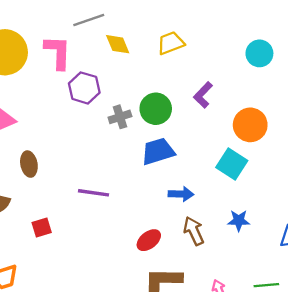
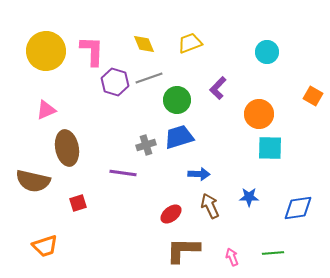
gray line: (89, 20) -> (149, 78), moved
gray cross: (120, 117) -> (146, 145), moved
brown ellipse: (29, 164) -> (67, 148), size x1.6
cyan square: (232, 164) -> (270, 148), moved, turned -32

